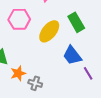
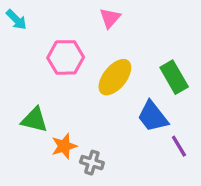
green rectangle: (76, 22) -> (174, 77), moved

